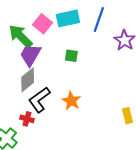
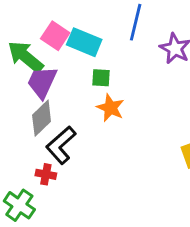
cyan rectangle: (68, 18) -> (84, 42), moved, turned 40
orange star: (71, 101) -> (110, 108), moved

